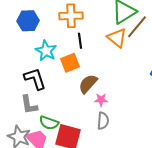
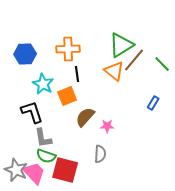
pink star: (101, 100) -> (107, 126), moved
gray L-shape: (29, 105) -> (43, 138), moved

